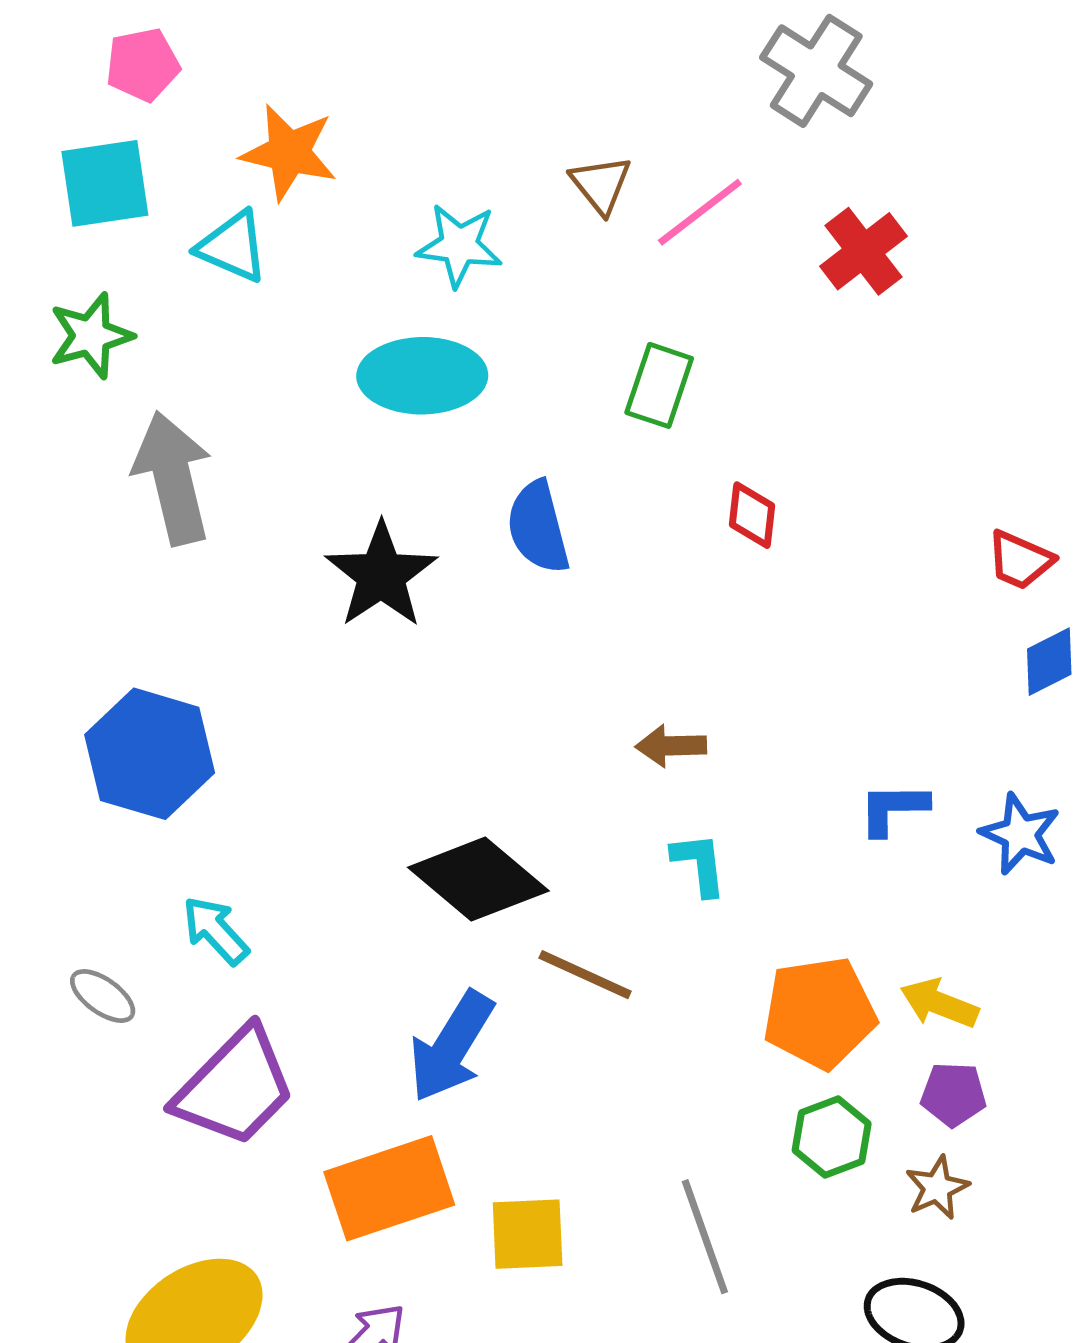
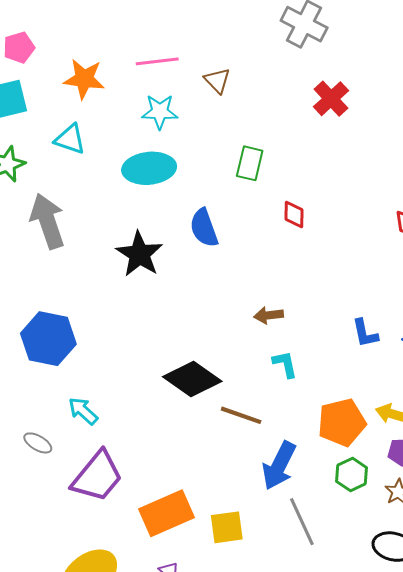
pink line: (700, 212) -> (157, 61), moved, turned 36
cyan triangle: (233, 247) -> (70, 139), moved
blue L-shape: (893, 809) -> (365, 333), turned -96
blue arrow: (451, 1046) -> (279, 466), moved

